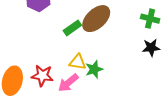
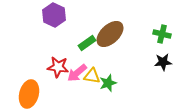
red star: (42, 76) -> (58, 67), moved
pink arrow: (68, 83) -> (77, 73), moved

